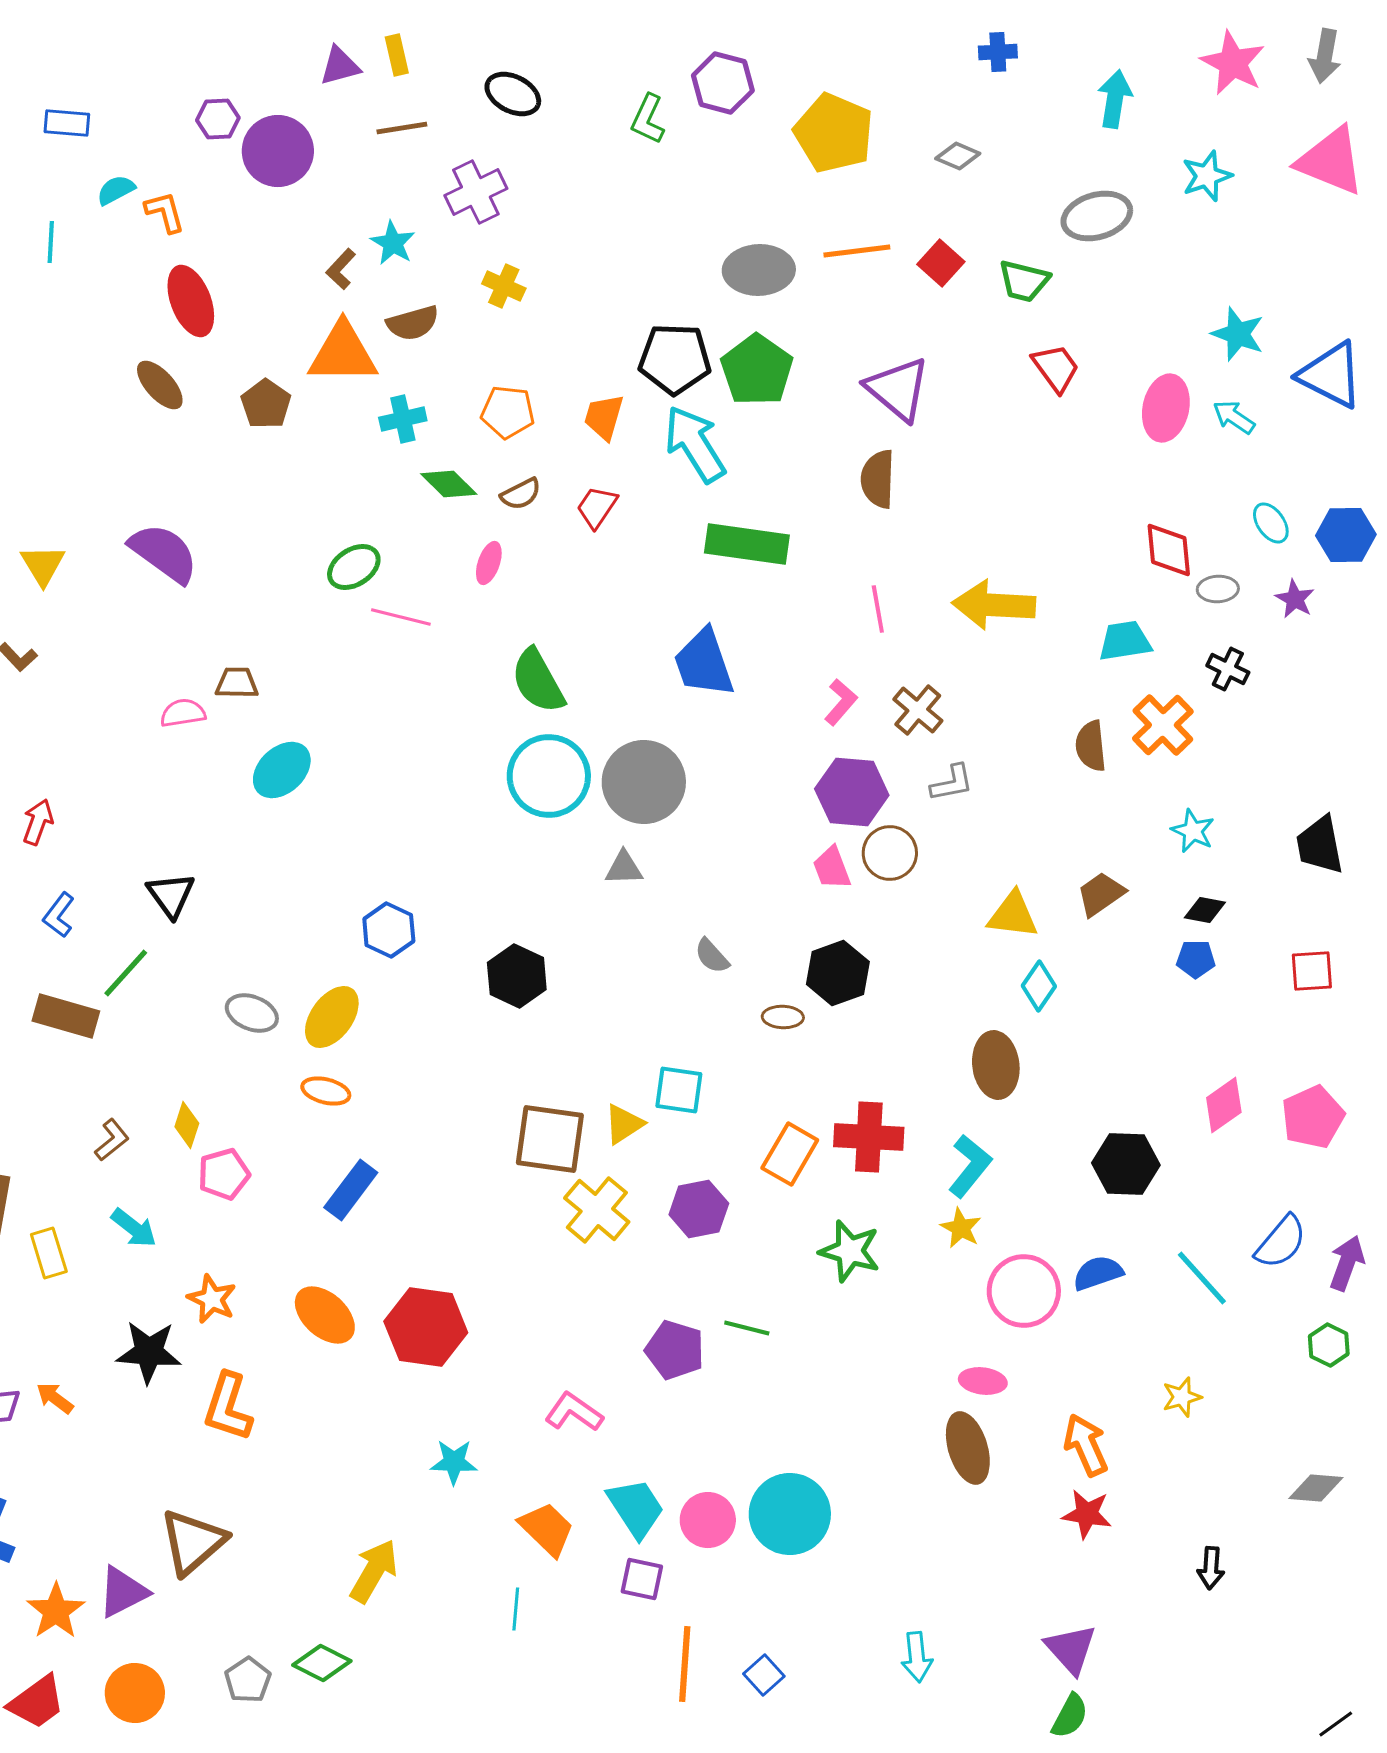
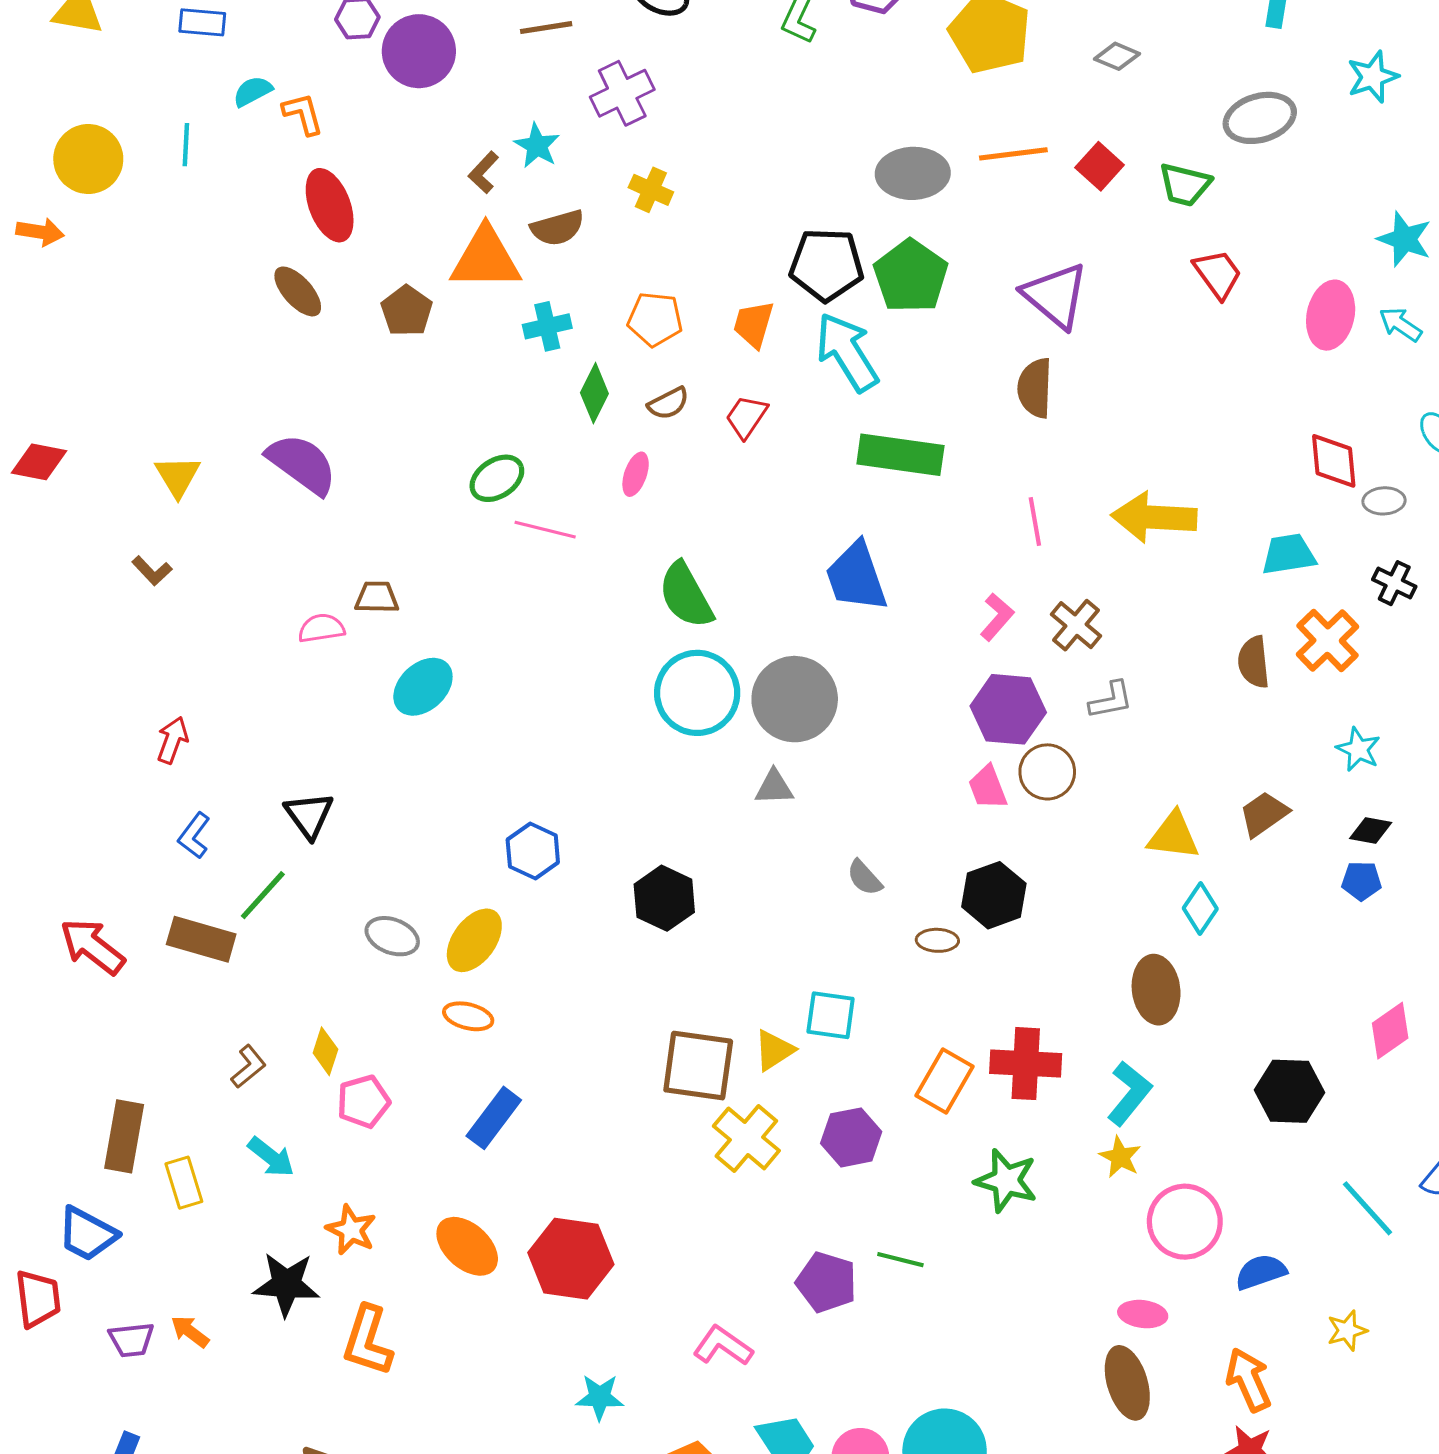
green diamond: (449, 484) -> (594, 393), turned 72
blue semicircle: (1098, 1273) -> (1261, 1272), moved

